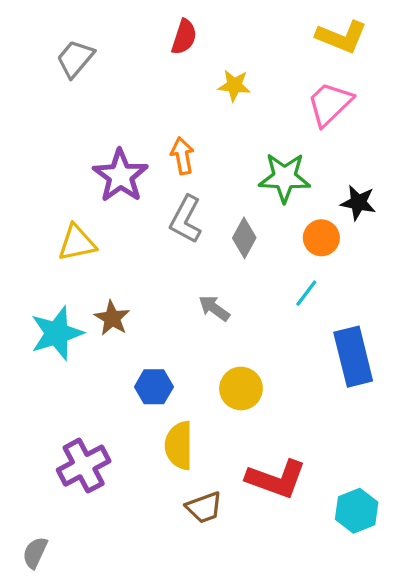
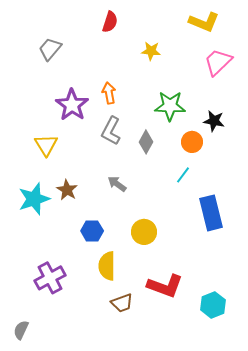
gray trapezoid: (75, 59) -> (50, 49), moved
yellow star: (234, 85) -> (151, 51), moved
pink trapezoid: (330, 104) -> (218, 62), moved
yellow triangle: (77, 243) -> (46, 145), turned -50
gray arrow: (214, 308) -> (117, 184), moved

